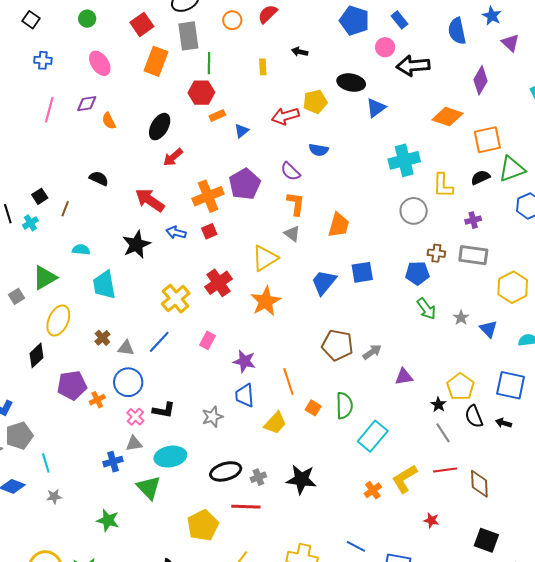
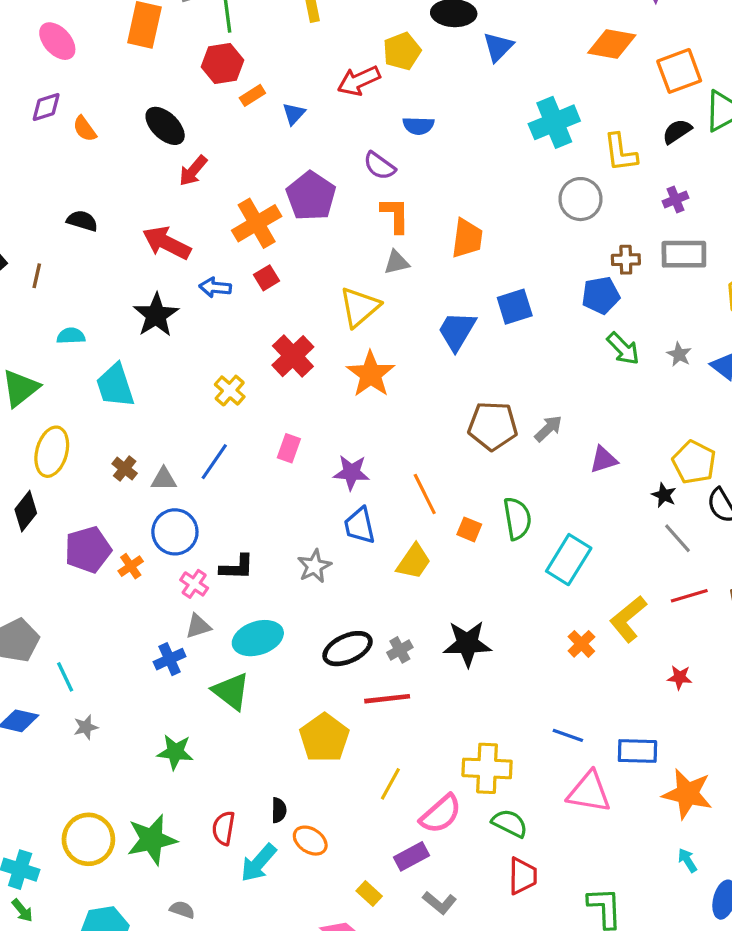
black ellipse: (160, 127) -> (165, 126), turned -68
gray triangle: (292, 234) -> (396, 262), turned -42
yellow cross: (176, 299) -> (230, 391), size x0.7

